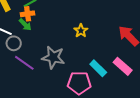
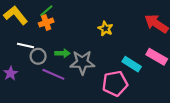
green arrow: (25, 25) -> (62, 53), moved, turned -32

